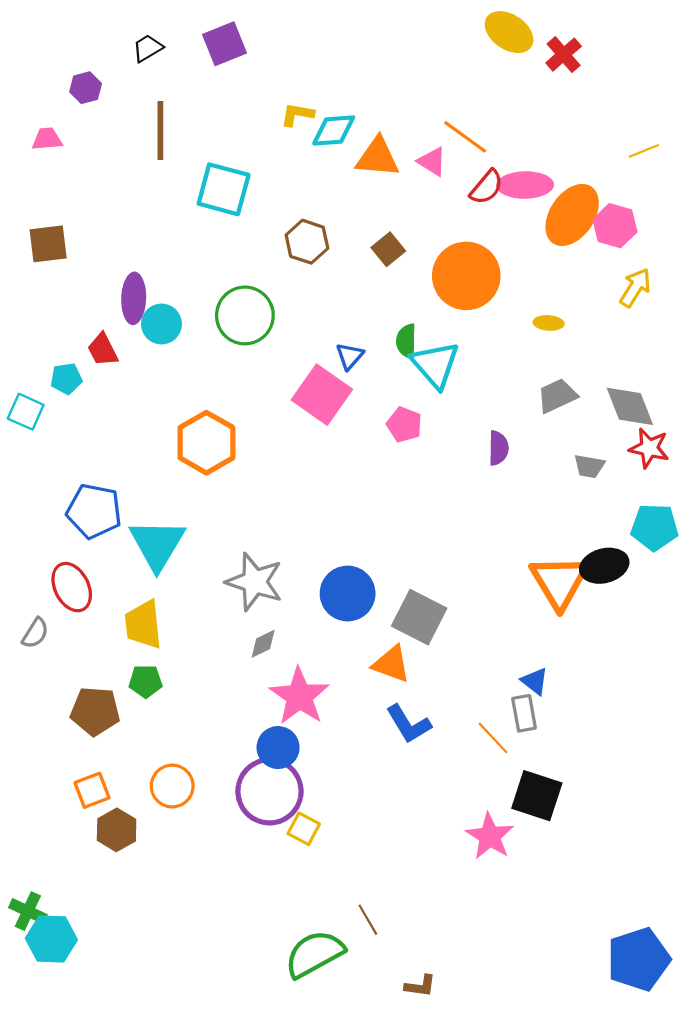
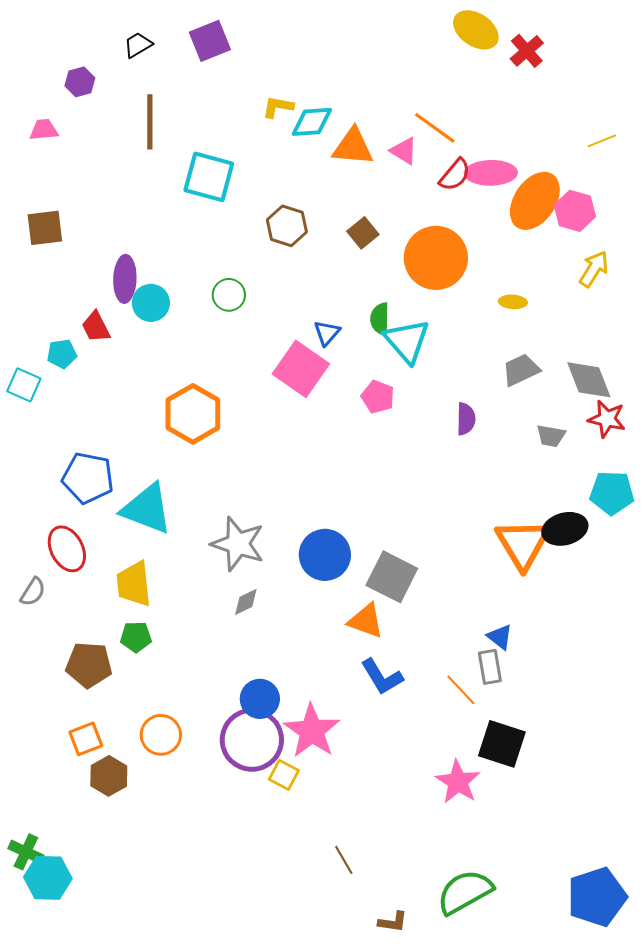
green circle: (245, 315) -> (229, 295), size x0.6
cyan triangle: (157, 544) -> (147, 509), turned -40
pink star: (299, 696) -> (312, 731), moved
green semicircle: (314, 954) -> (465, 892), moved

